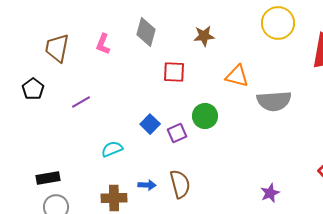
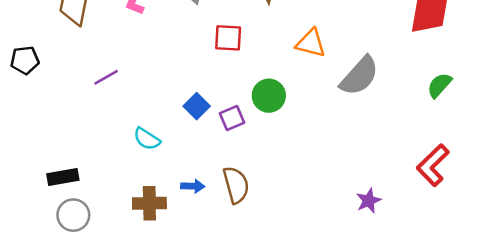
black pentagon: (33, 89) -> (25, 60), moved, turned 30
gray semicircle: (274, 101) -> (359, 76), turned -44
cyan semicircle: (112, 149) -> (147, 139), turned -125
purple star: (270, 193) -> (369, 201), moved

